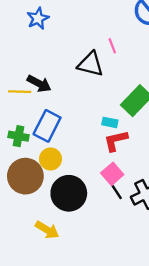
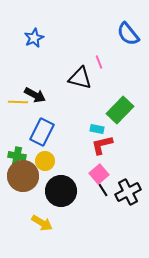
green cross: (19, 136) -> (17, 156), moved

